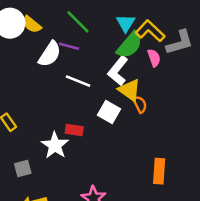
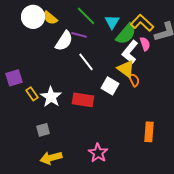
cyan triangle: (126, 23) -> (112, 22), moved
white L-shape: (118, 71) -> (130, 52), moved
white line: (78, 81) -> (86, 62), turned 30
red rectangle: (74, 130) -> (83, 100), size x1.5
white star: (55, 145) -> (51, 97), moved

